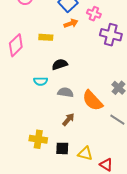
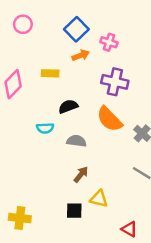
purple cross: (111, 35) -> (115, 82), moved
orange semicircle: (92, 101) -> (109, 119), moved
yellow cross: (38, 139) -> (20, 218), moved
yellow triangle: (85, 154) -> (99, 199), moved

